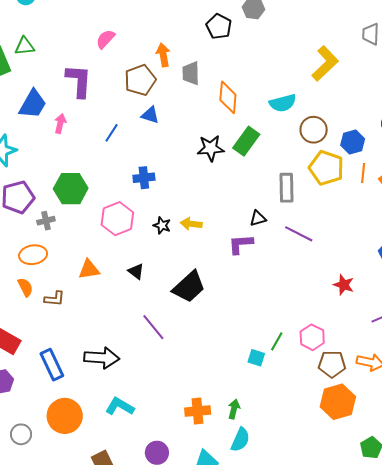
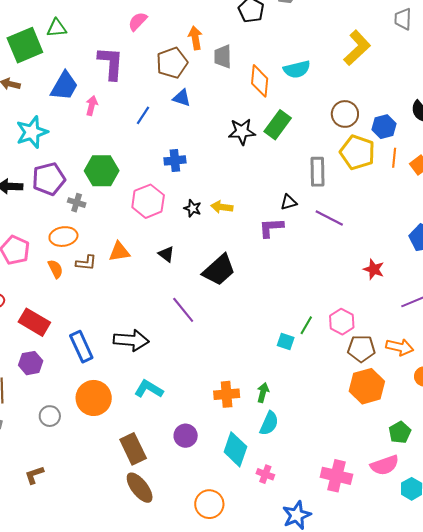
cyan semicircle: (283, 103) -> (297, 69), moved
gray cross: (46, 221) -> (77, 203), turned 30
brown L-shape: (54, 299) -> (86, 263), moved

